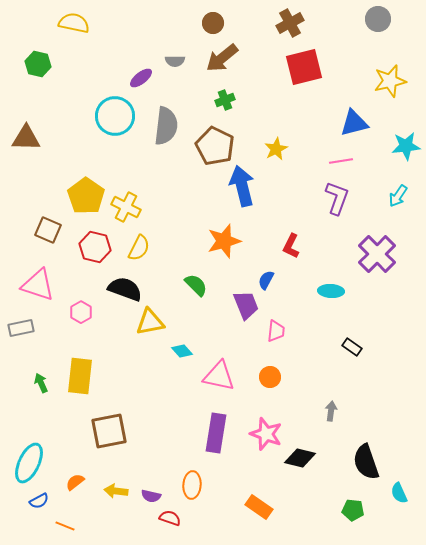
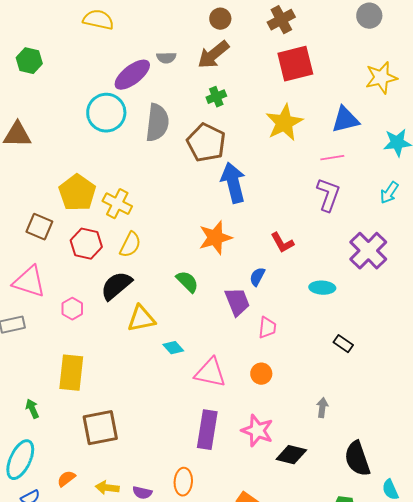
yellow semicircle: (74, 23) -> (98, 20), moved
brown circle: (213, 23) -> (220, 19), moved
purple ellipse: (141, 78) -> (132, 75), size x1.6
yellow star: (276, 149) -> (284, 123), moved, size x1.6
red L-shape: (291, 246) -> (282, 243), turned -55
black semicircle: (125, 289) -> (116, 286), turned -60
green arrow: (41, 383) -> (32, 409), moved

